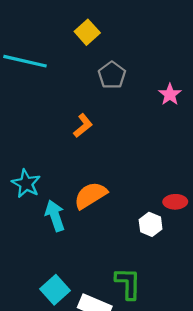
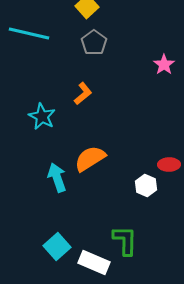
gray pentagon: (112, 75) -> (94, 43), moved
cyan star: (26, 184) -> (42, 117), moved

